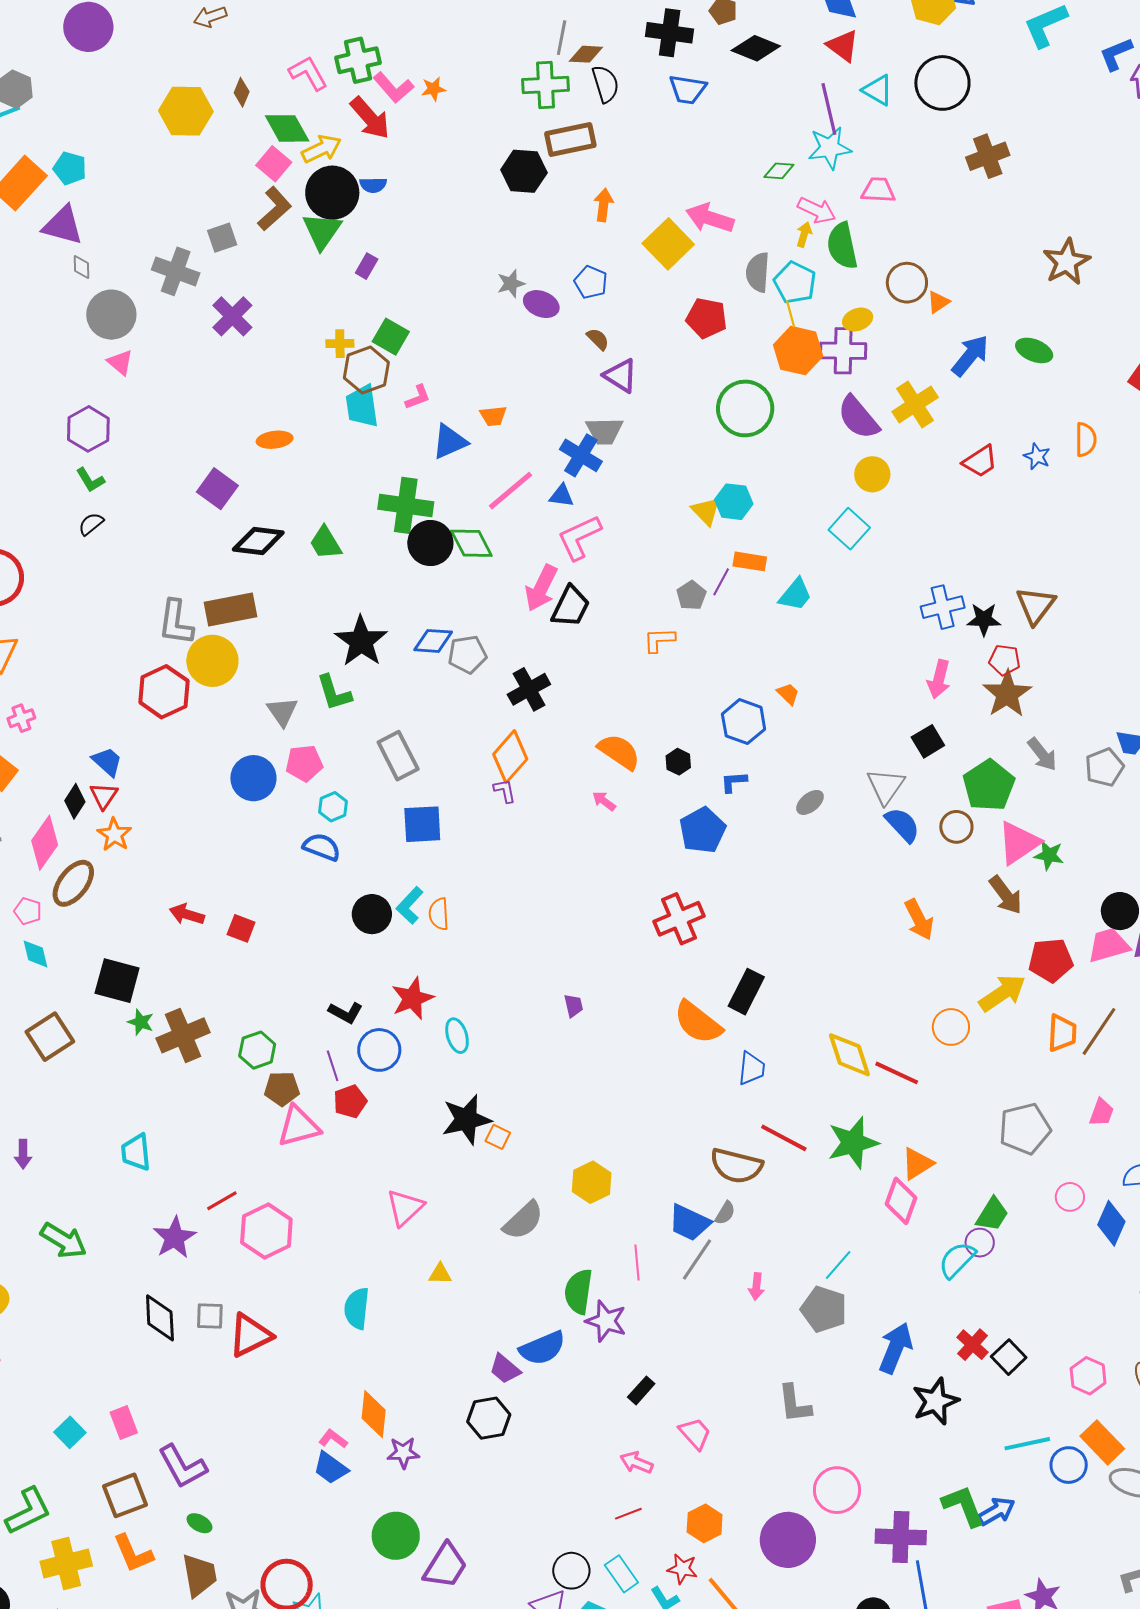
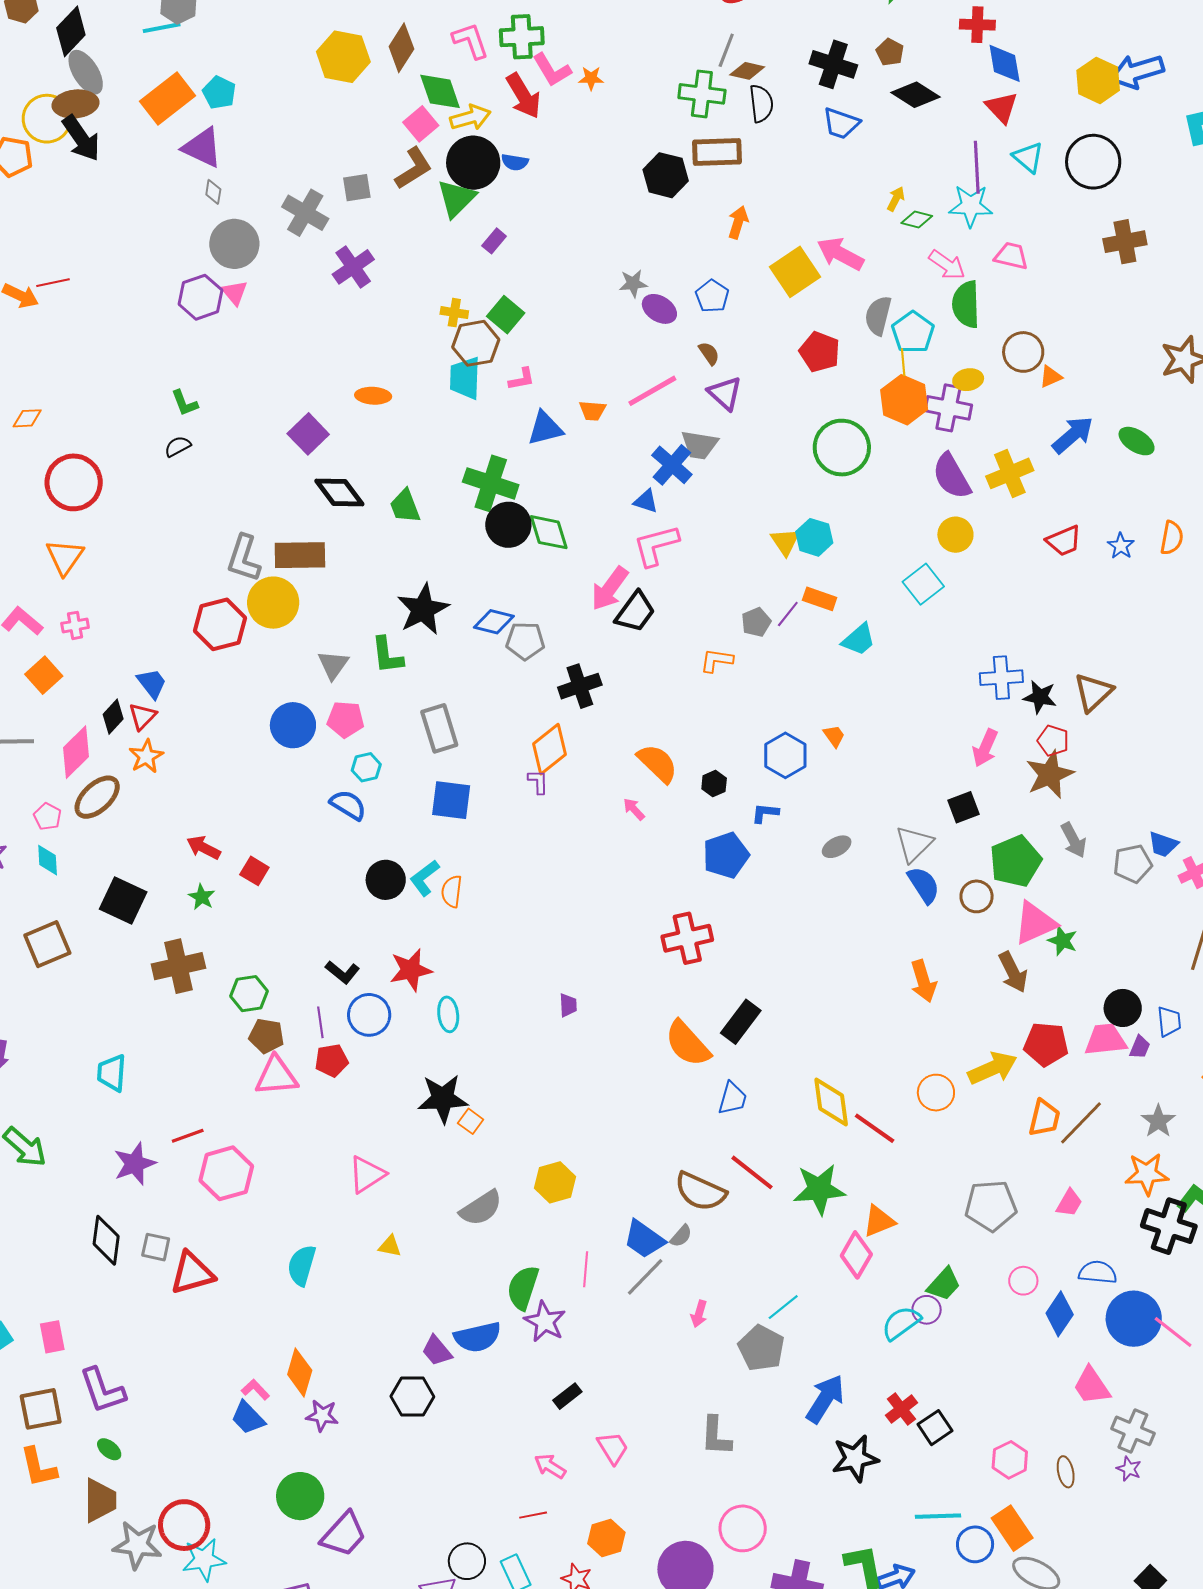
brown diamond: (242, 92) -> (401, 48), size x1.6
yellow arrow: (804, 234) -> (896, 199), moved
purple hexagon: (88, 429) -> (201, 297), moved
pink line: (511, 491) -> (652, 391), moved
black diamond: (258, 541) -> (339, 493), turned 36
green star: (141, 1022) -> (202, 897), moved

